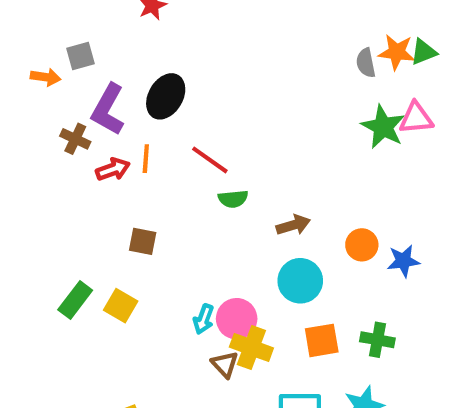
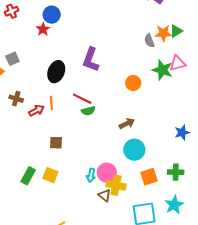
purple L-shape: (108, 109) -> (91, 60), moved
green semicircle: (233, 199) -> (88, 111), moved
orange circle: (362, 245) -> (133, 83), moved

